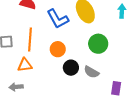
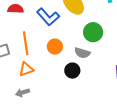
black circle: (71, 68) -> (72, 71), moved
gray semicircle: (91, 72) -> (82, 53), moved

